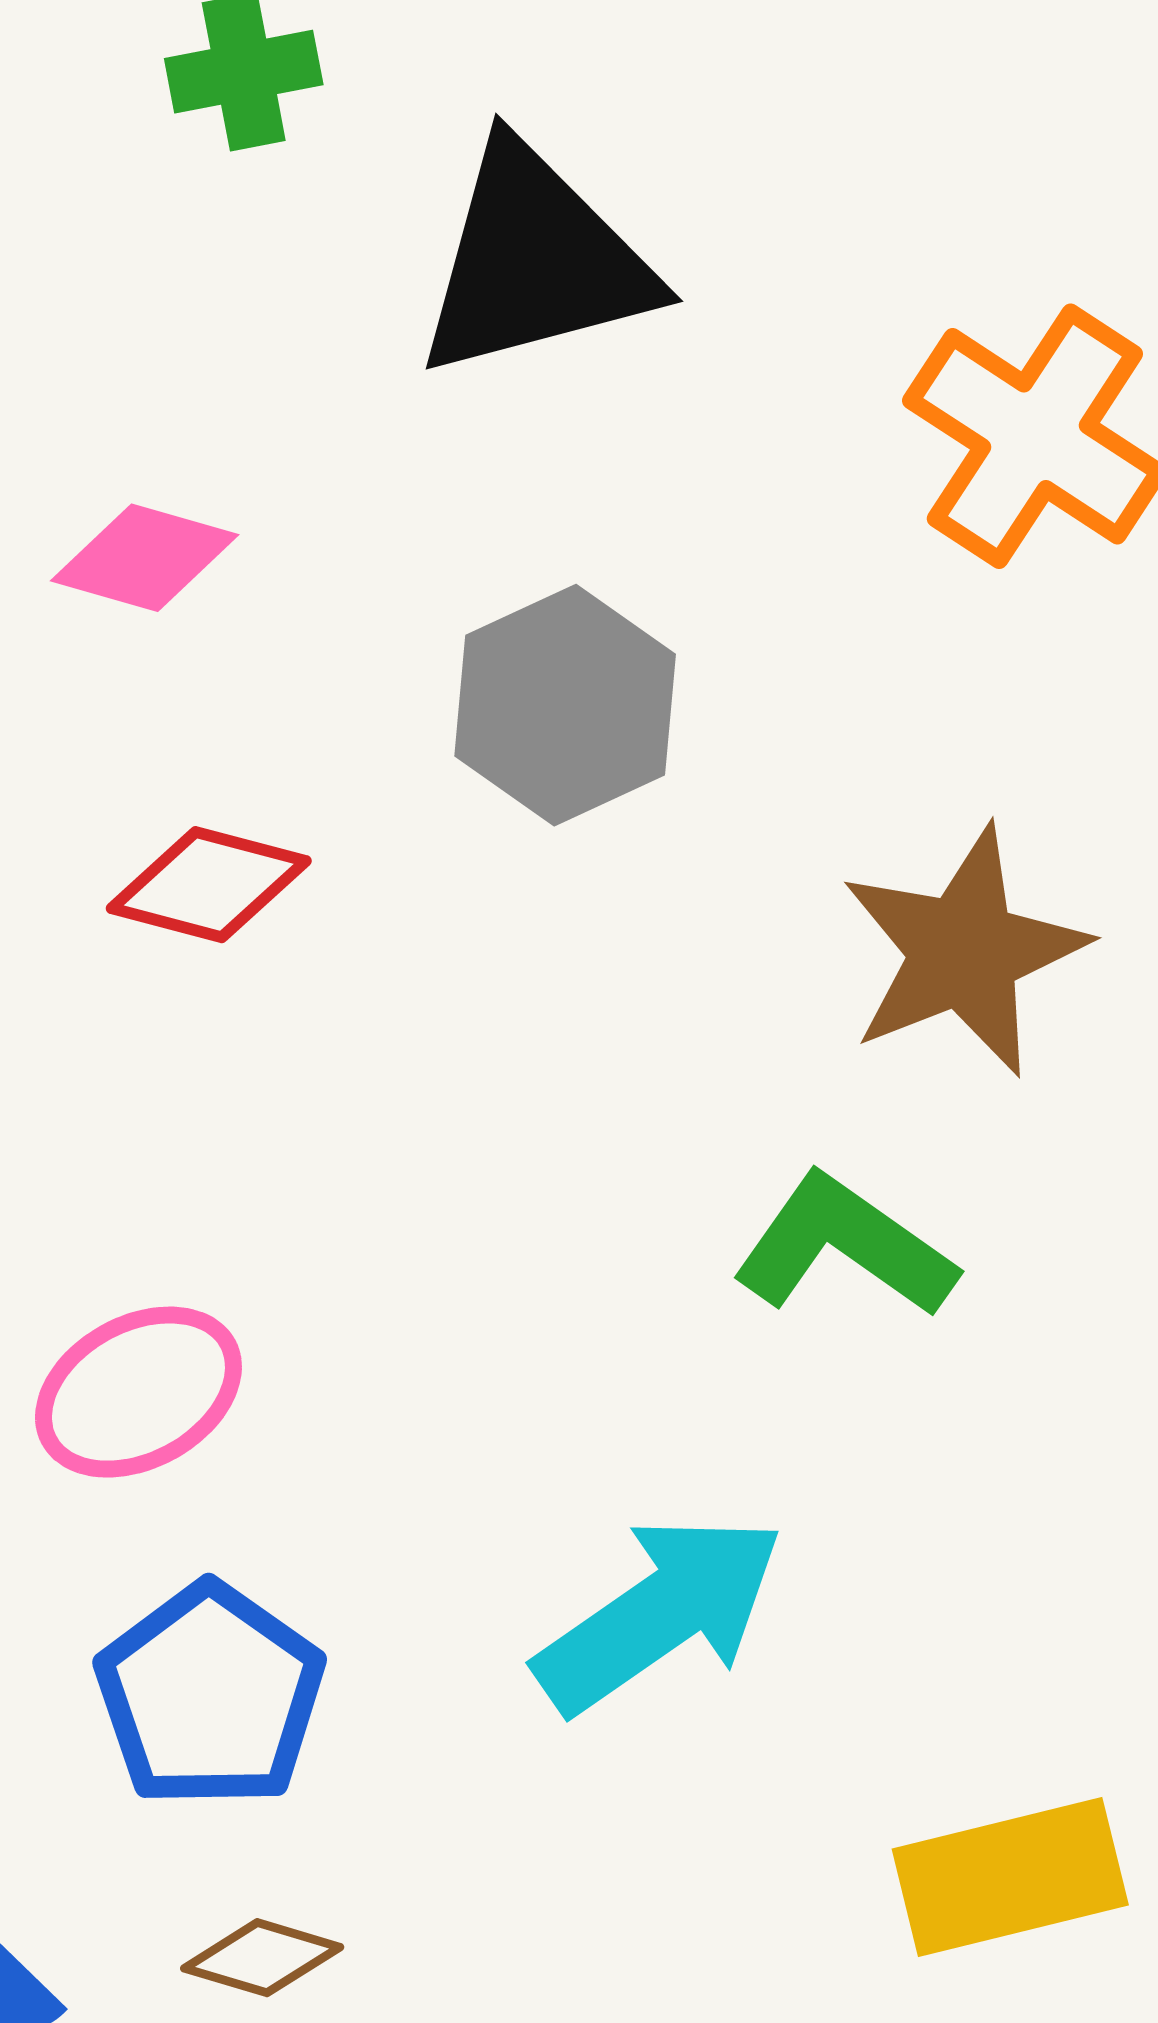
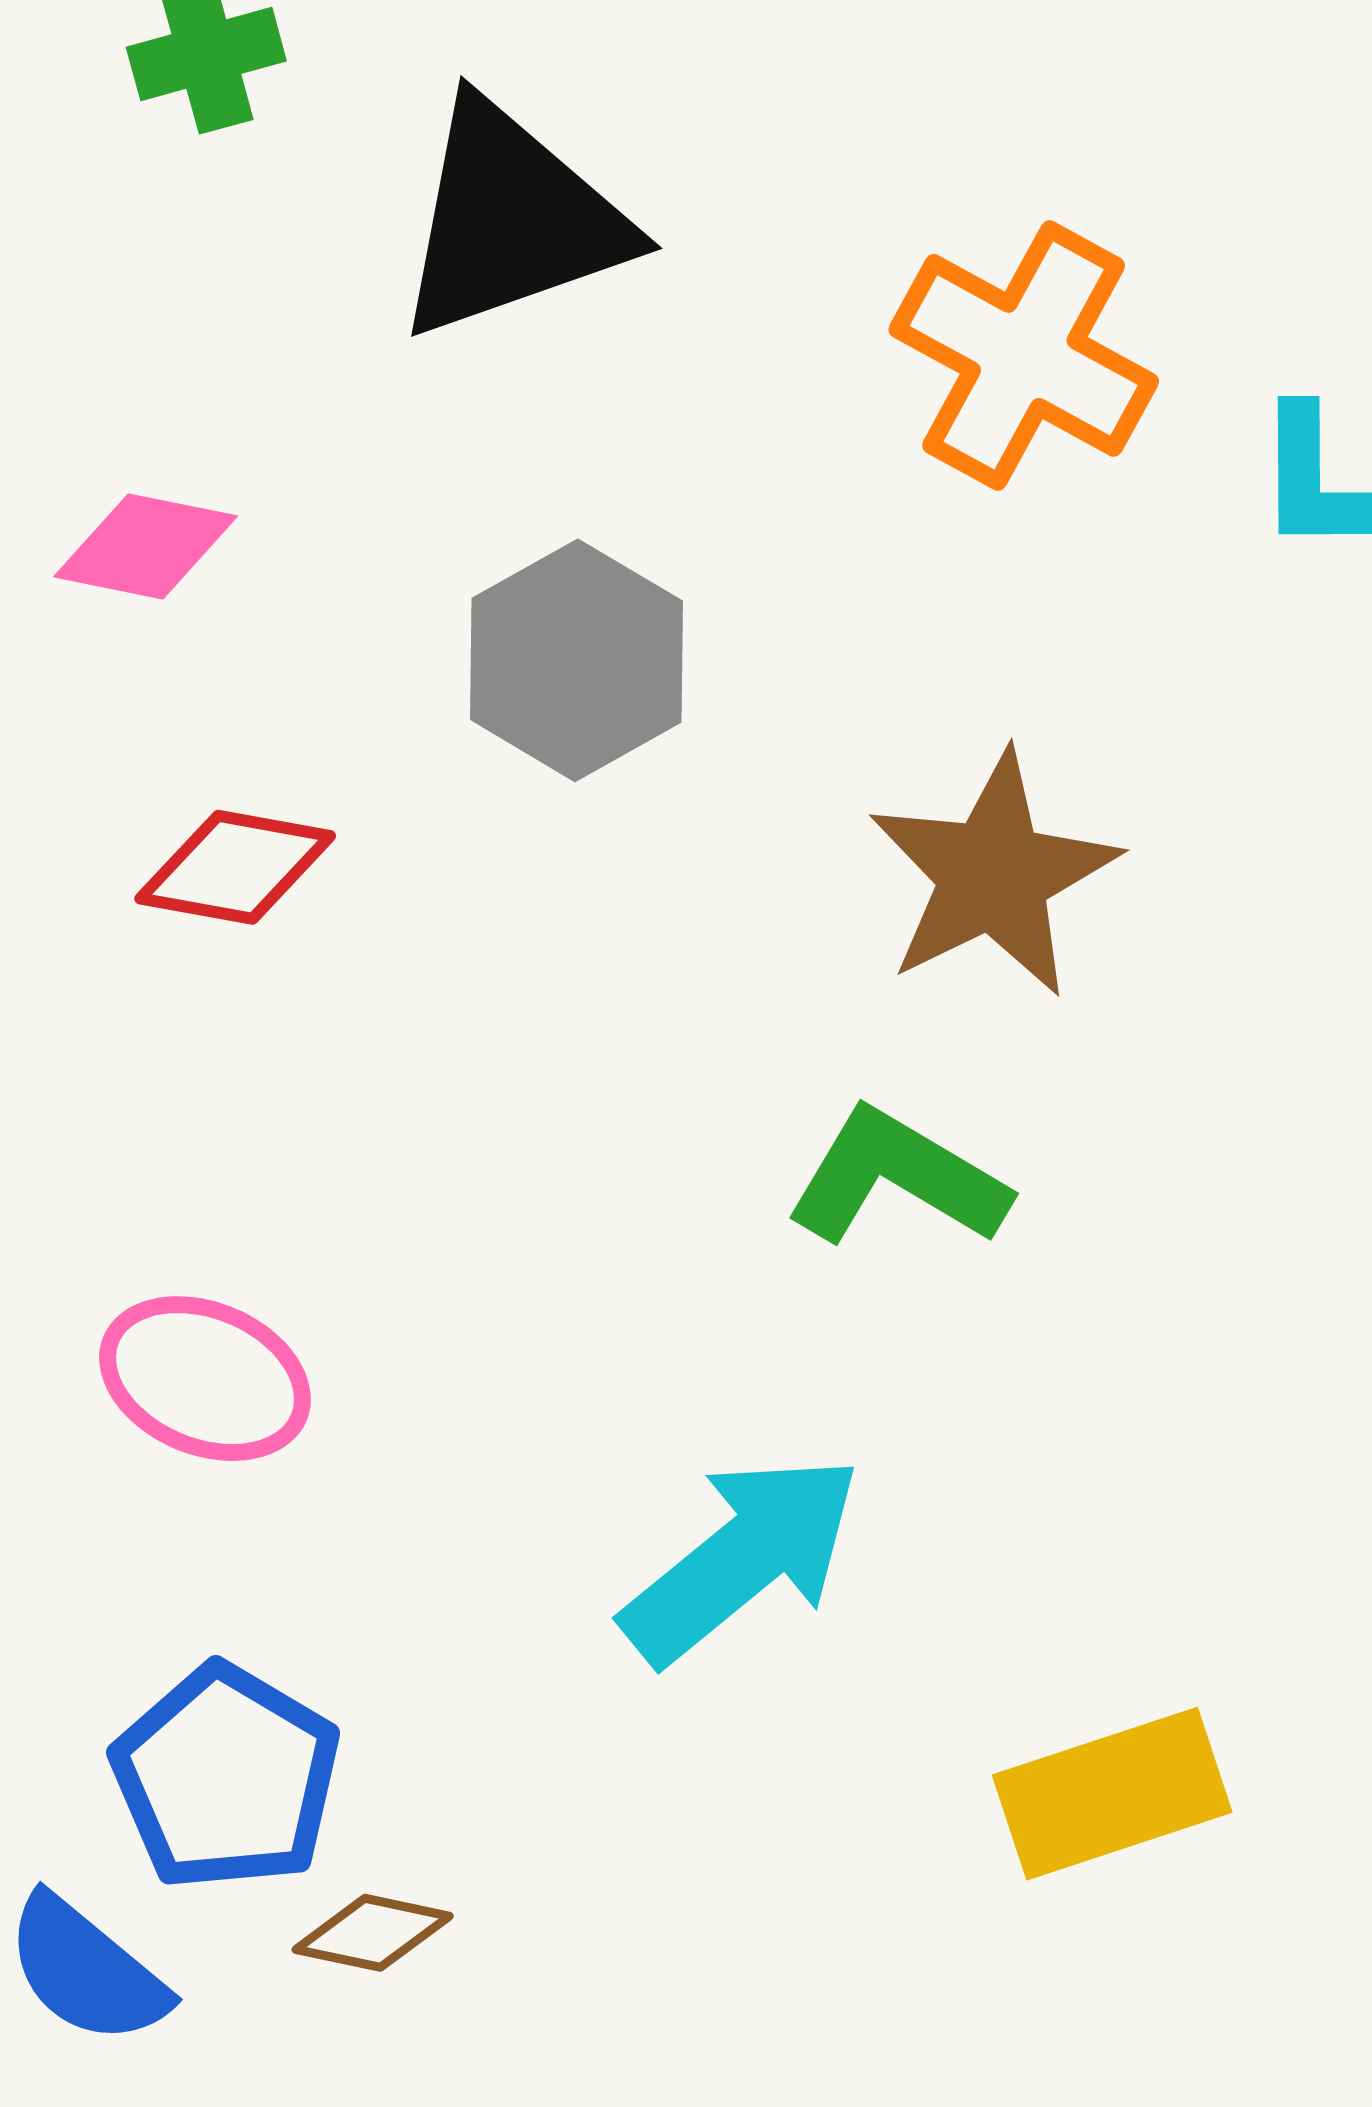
pink ellipse: (138, 1392) -> (205, 1379), turned 56
blue pentagon: (210, 1696) -> (226, 1777), moved

